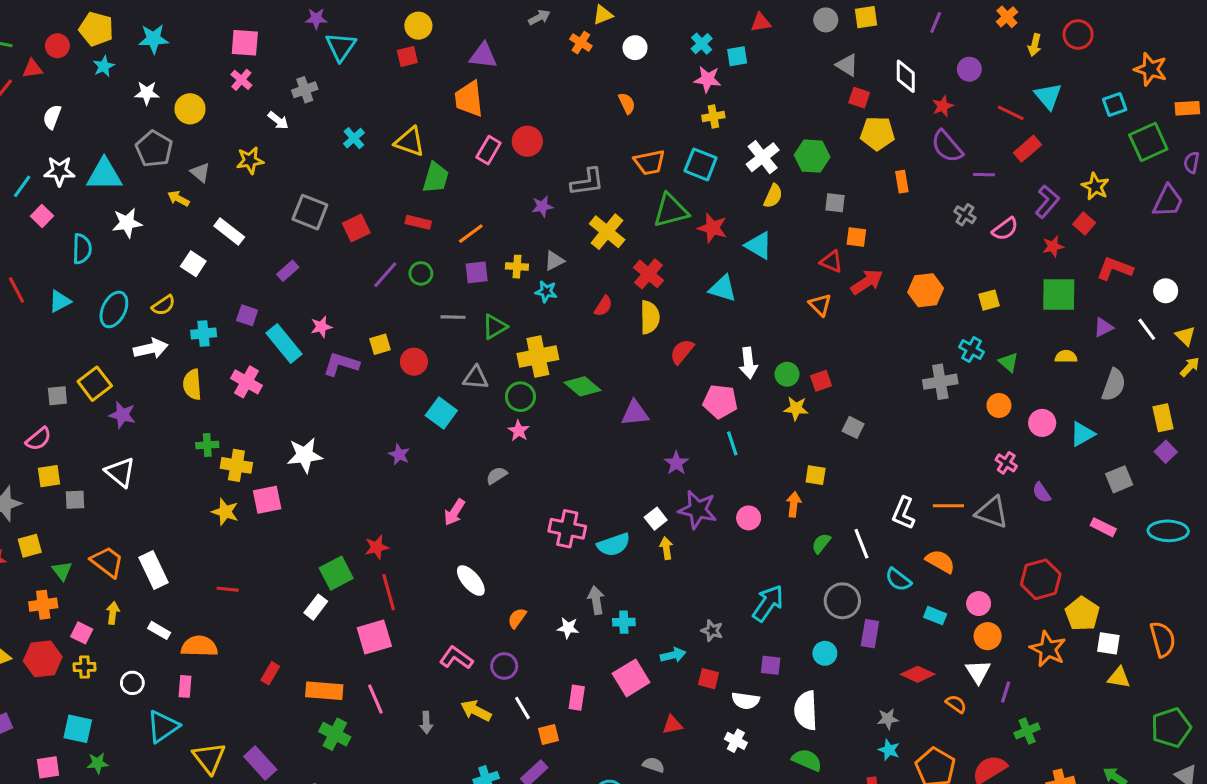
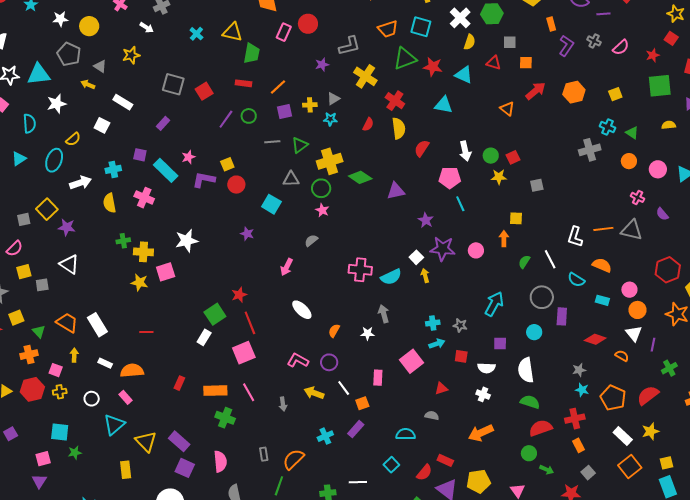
purple L-shape: (1047, 201) -> (566, 46), moved
red triangle: (831, 262) -> (494, 63), moved
yellow semicircle: (164, 305) -> (73, 139), moved
red circle: (414, 362) -> (236, 185), moved
gray square: (853, 427) -> (537, 185), turned -32
cyan cross: (624, 622) -> (433, 323), moved
pink rectangle: (185, 686) -> (126, 397), turned -40

